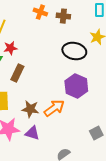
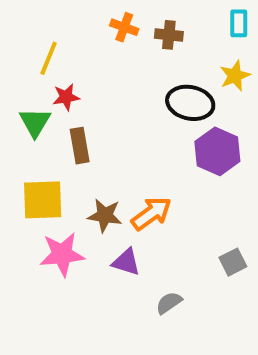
brown rectangle: (17, 73) -> (80, 146), turned -36
purple hexagon: (76, 86) -> (217, 151), moved
purple triangle: (32, 133) -> (126, 262), moved

